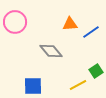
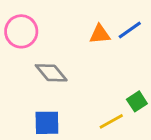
blue line: (91, 32) -> (130, 30), moved
gray diamond: (51, 51) -> (51, 73), moved

